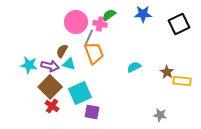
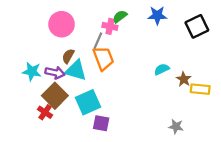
pink circle: (76, 22) -> (62, 24), moved
cyan triangle: (69, 64) -> (76, 70), size x1.5
cyan semicircle: (134, 67) -> (162, 69), moved
red cross: (52, 106) -> (45, 112), moved

